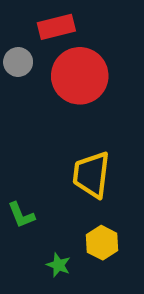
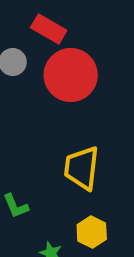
red rectangle: (56, 27) -> (49, 29), turned 44

